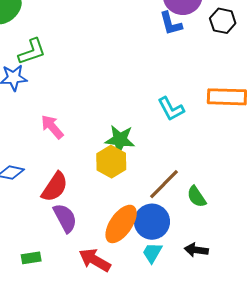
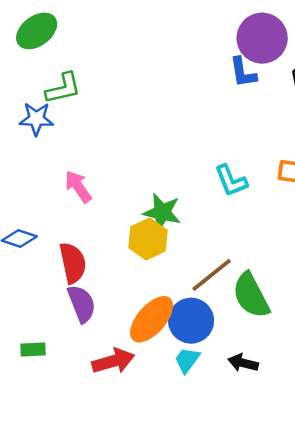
red semicircle: (55, 187) -> (73, 263), turned -52
green semicircle: (197, 197) -> (251, 295), size x1.6
red arrow: (95, 260) -> (113, 361), turned 128

